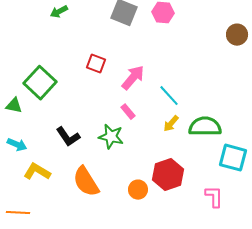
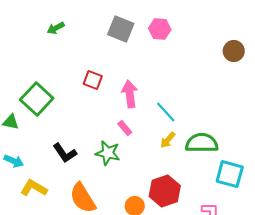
pink arrow: (133, 78) -> (130, 94), turned -48

